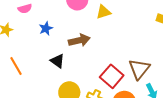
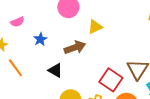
yellow triangle: (103, 12) -> (95, 27), moved
orange line: (16, 66) -> (15, 68), moved

